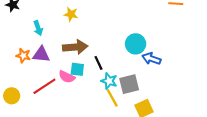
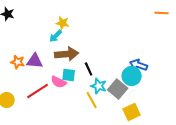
cyan arrow: (38, 28) -> (56, 36), moved, turned 64
cyan circle: (136, 44) -> (132, 76), moved
gray square: (129, 84) -> (118, 89), turned -36
yellow line: (112, 98) -> (92, 100), moved

